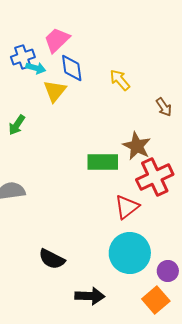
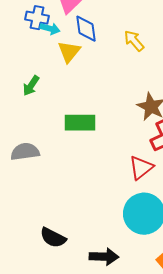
blue cross: (23, 57) -> (37, 18), turned 30
green rectangle: (103, 162) -> (80, 123), moved
black semicircle: (52, 259) -> (53, 238), moved

